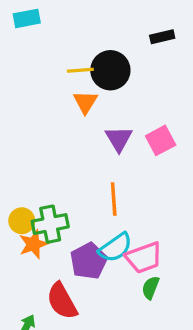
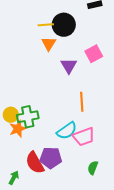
pink square: (161, 140) -> (94, 54), moved
orange line: (114, 199) -> (82, 102), moved
purple pentagon: (89, 261) -> (51, 158), moved, turned 30
green semicircle: (151, 288) -> (93, 168), moved

